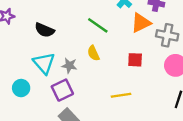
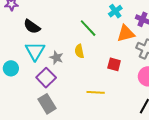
black semicircle: (45, 30) -> (32, 27), moved
purple square: (62, 90) -> (46, 78), turned -30

